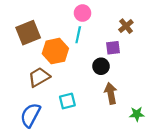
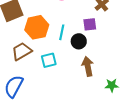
cyan line: (78, 35) -> (62, 32), moved
cyan square: (67, 101) -> (49, 60), moved

